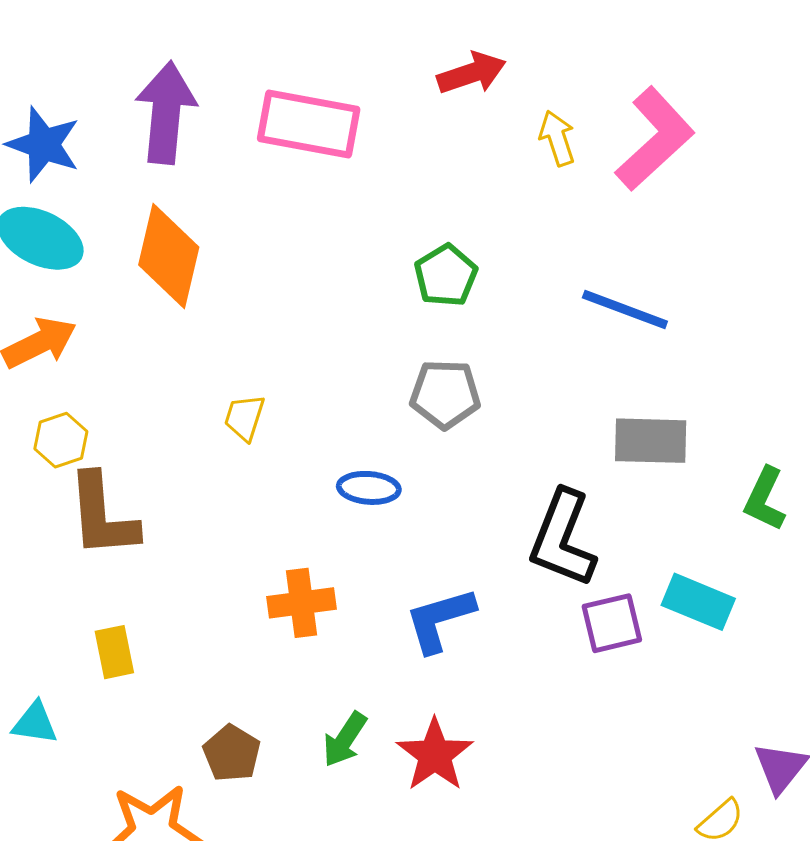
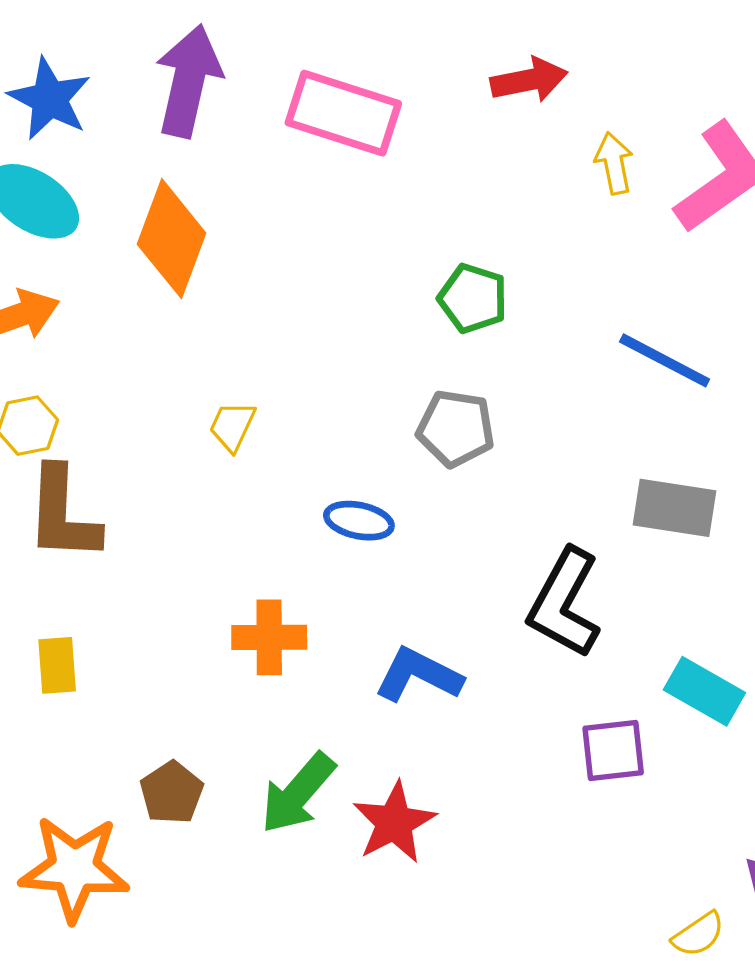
green pentagon: (446, 276) -> (473, 298), turned -30
blue L-shape: (440, 620) -> (418, 675), turned 36
purple square: (612, 623) -> (613, 750), moved
green arrow: (345, 739) -> (298, 793), size x1.4

